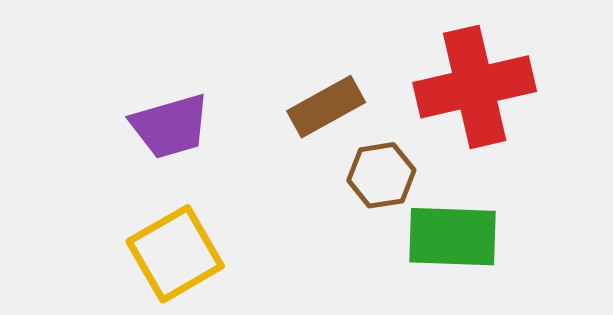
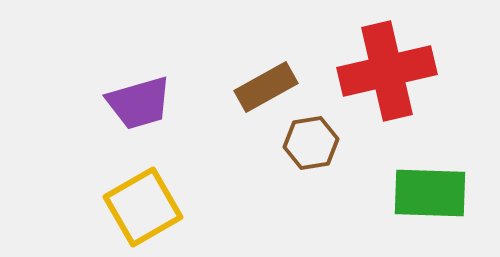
green rectangle: (453, 237) -> (430, 193), moved

